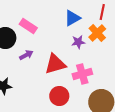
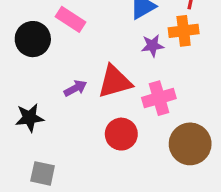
orange cross: (97, 33) -> (184, 31), turned 36
purple arrow: (26, 55) -> (75, 88), moved

